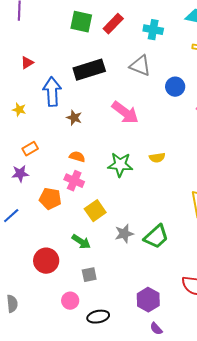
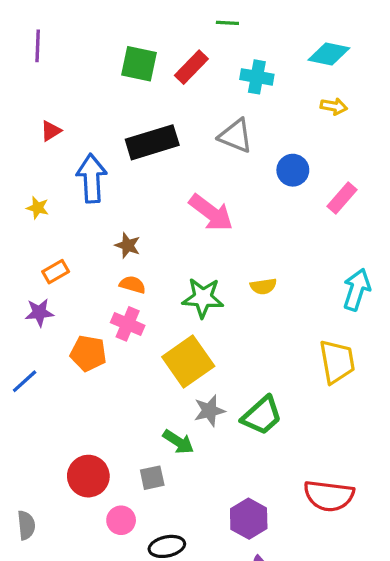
brown star: (74, 118) -> (128, 245), moved
yellow square: (95, 211) -> (188, 362), moved, size x1.4
green arrow: (81, 242) -> (178, 442), moved
red circle: (46, 261) -> (88, 476), moved

